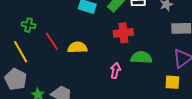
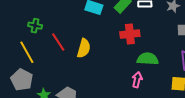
yellow semicircle: (77, 47) -> (84, 48), turned 108
pink arrow: (115, 71) -> (137, 80), moved

